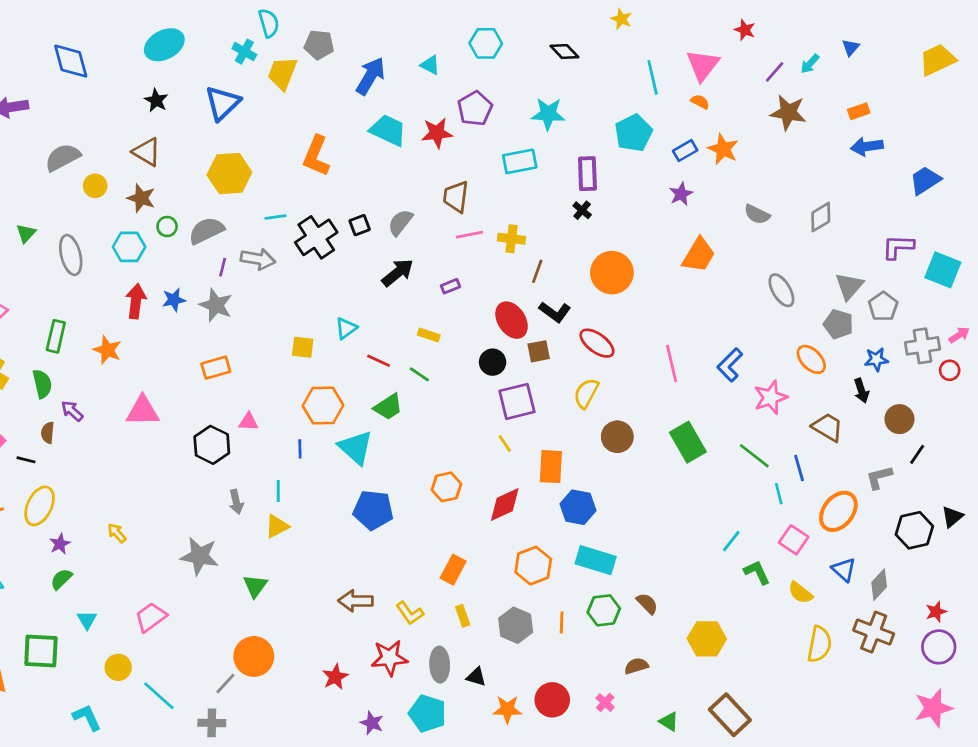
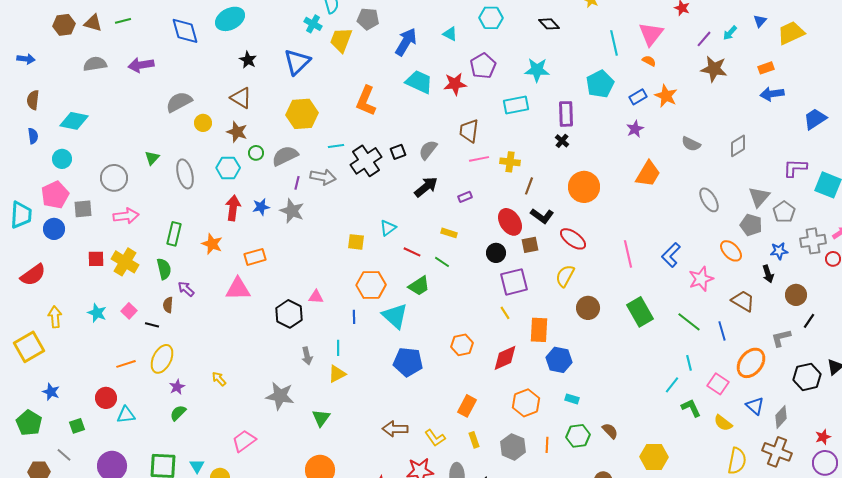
cyan ellipse: (164, 45) -> (230, 19), moved
yellow trapezoid: (937, 60) -> (791, 33), moved
orange rectangle: (216, 368) -> (255, 257), moved
cyan line: (779, 494) -> (689, 363), moved
cyan rectangle: (596, 560) -> (572, 399), size x0.5
cyan triangle: (87, 620) -> (197, 466), moved

